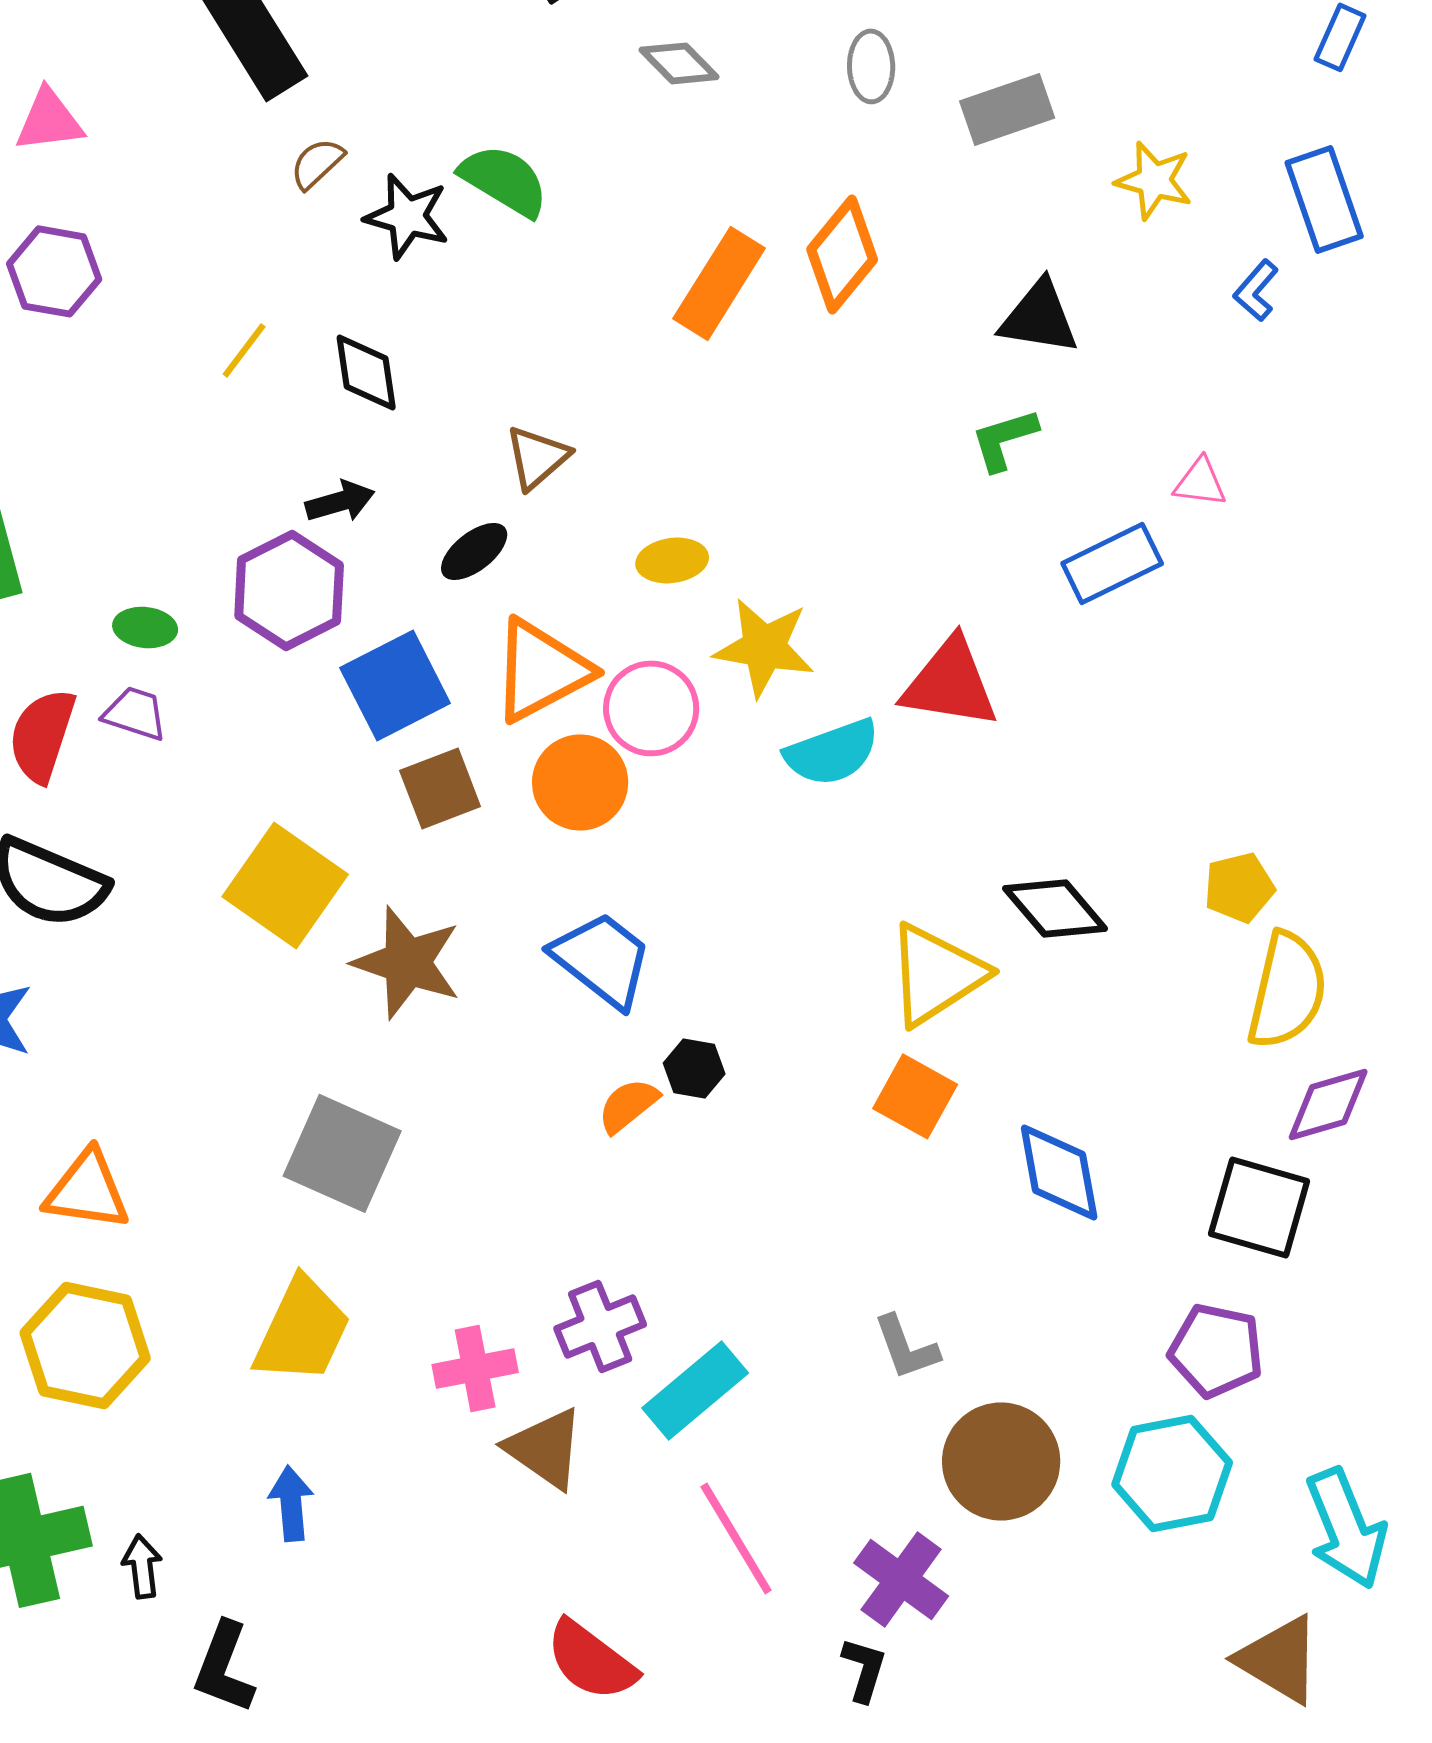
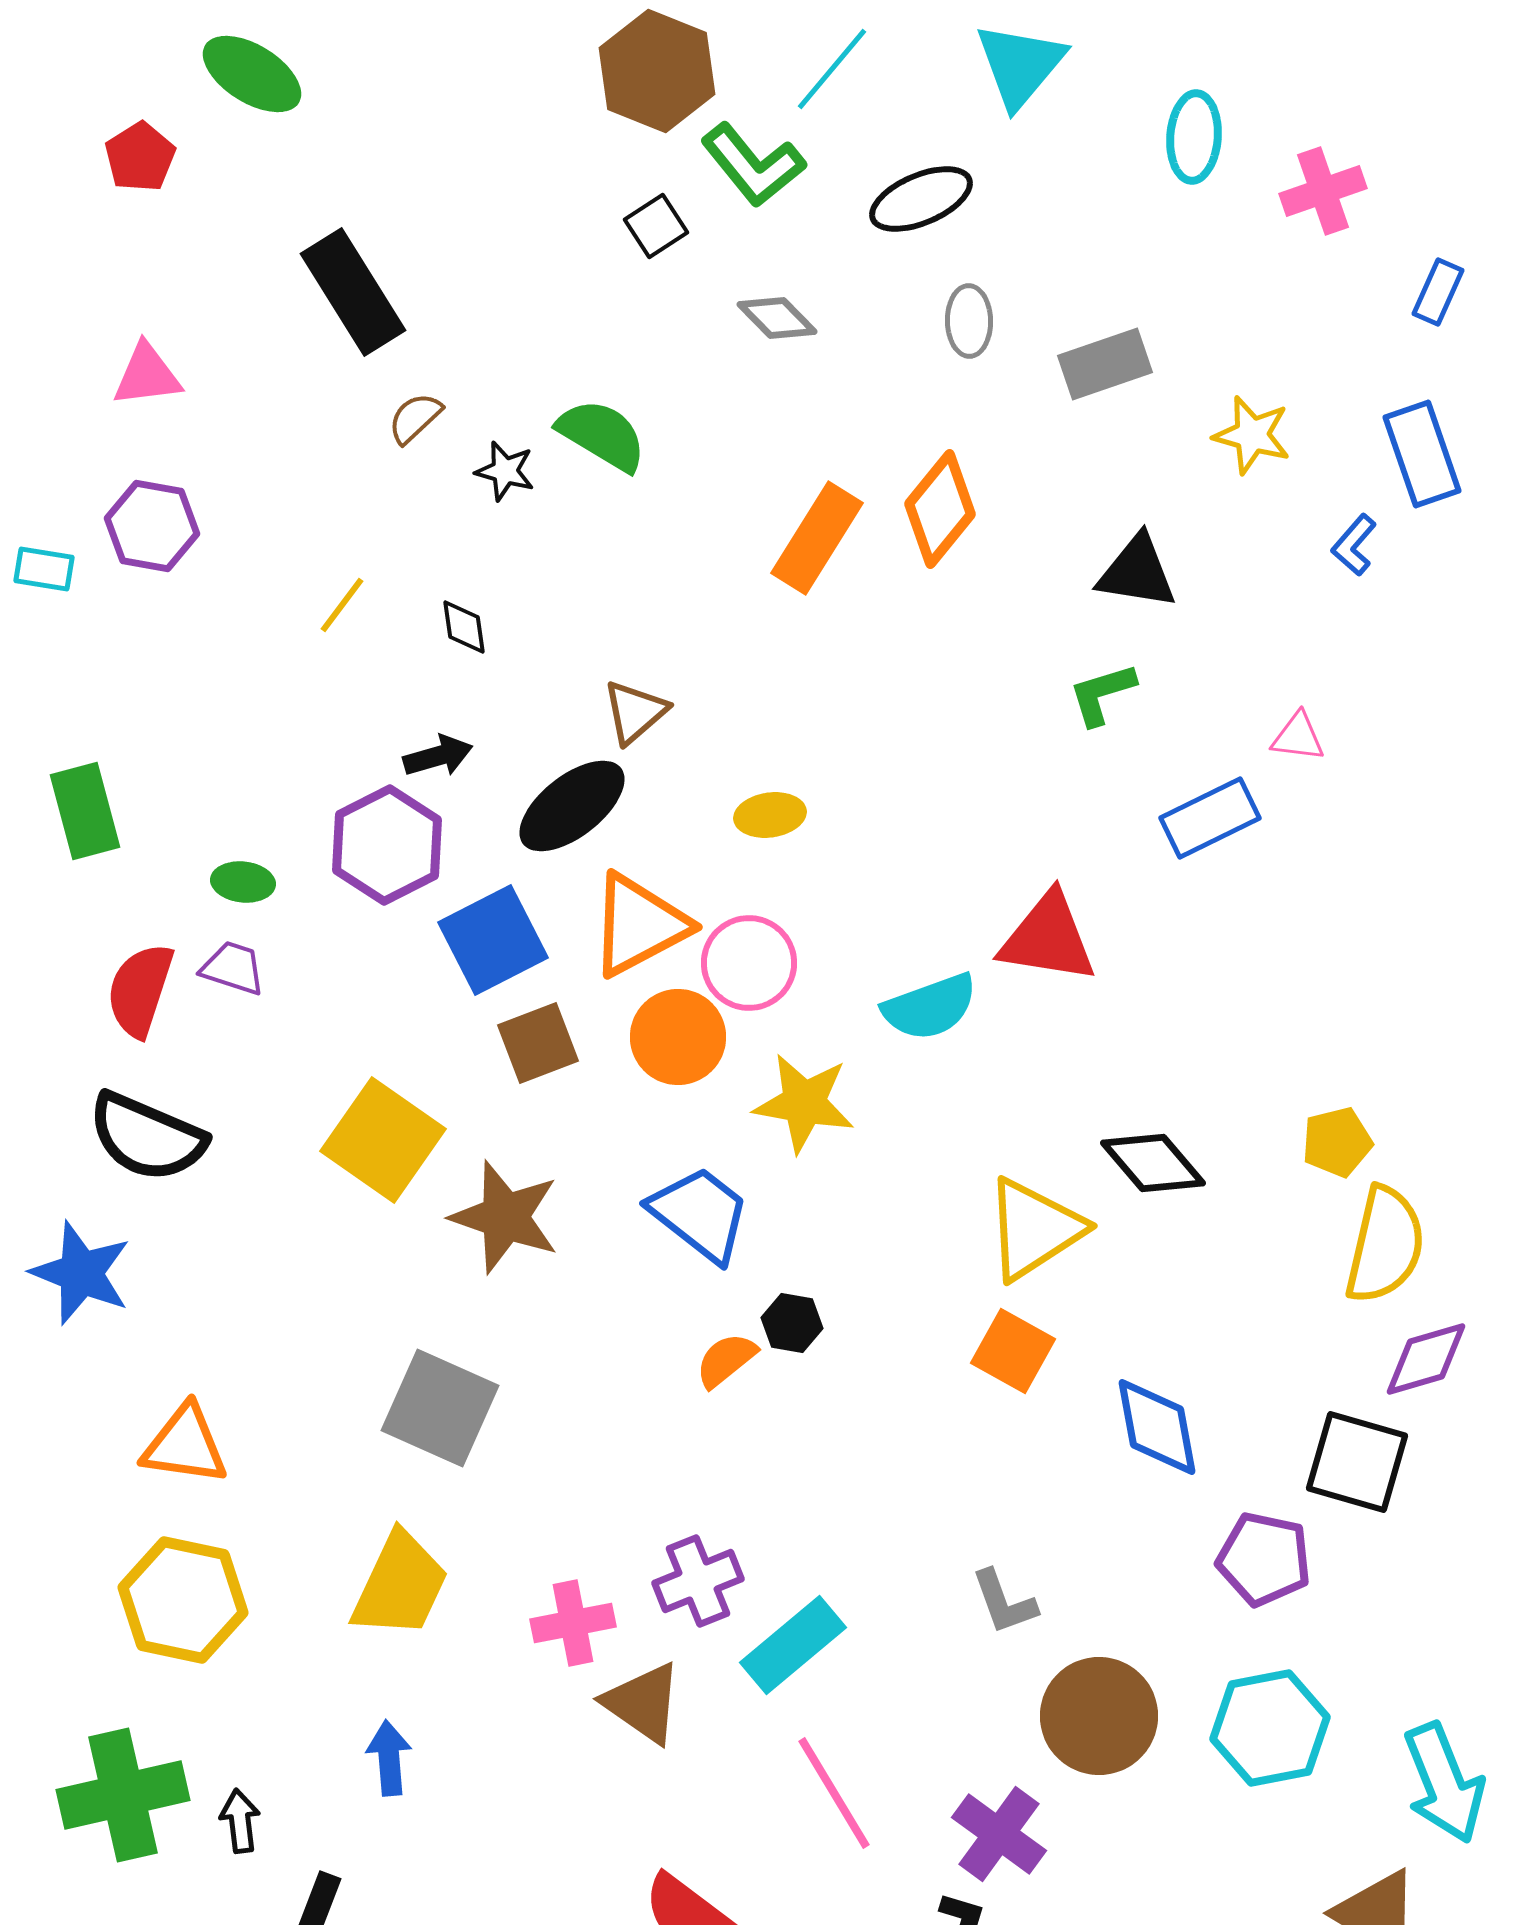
black star: (407, 216) -> (505, 471), size x0.7
black diamond: (366, 372) -> (464, 627), size x0.7
black ellipse: (474, 551) -> (572, 806), size x1.6
yellow star: (764, 647) -> (804, 1103), moved
purple pentagon: (1216, 1350) -> (1264, 1559), moved

